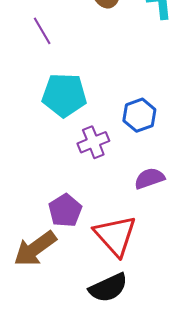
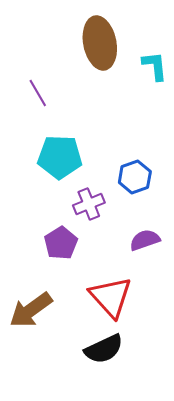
purple pentagon: (65, 210) -> (61, 243), moved

